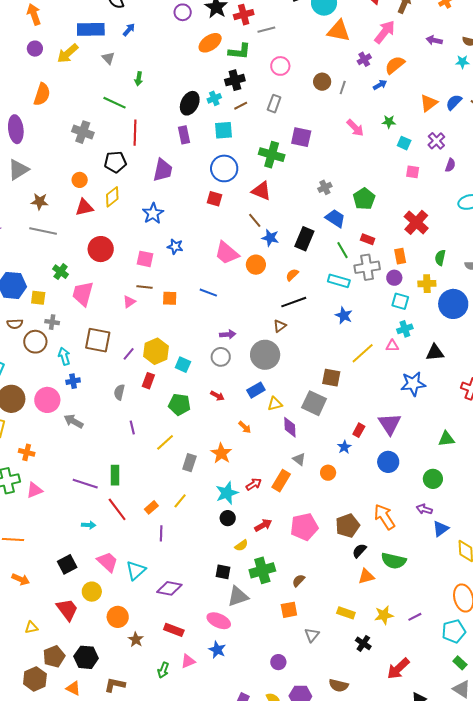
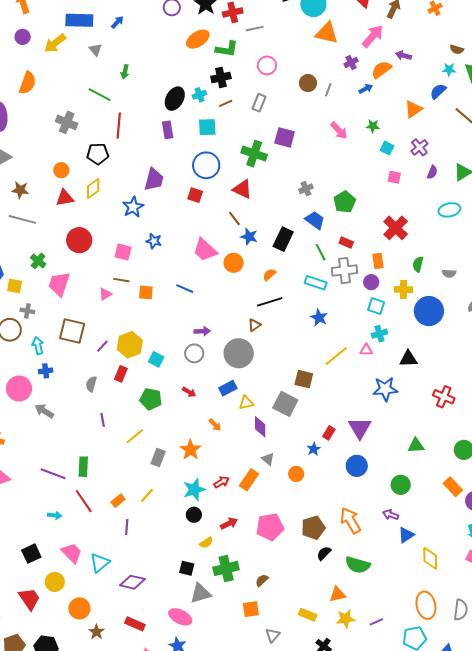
purple arrow: (434, 40) -> (403, 55), moved
blue semicircle: (454, 102) -> (438, 91), moved
purple trapezoid: (163, 170) -> (154, 180), moved
orange triangle: (366, 576) -> (338, 594), moved

